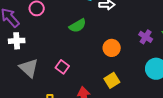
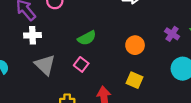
green semicircle: (78, 26) -> (87, 38), moved
yellow square: (112, 80) -> (135, 80), turned -35

